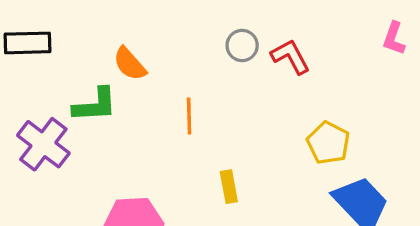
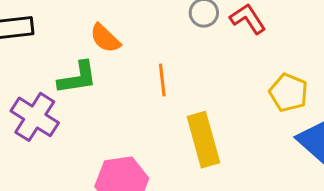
yellow rectangle: (229, 187) -> (203, 140), size x1.8

